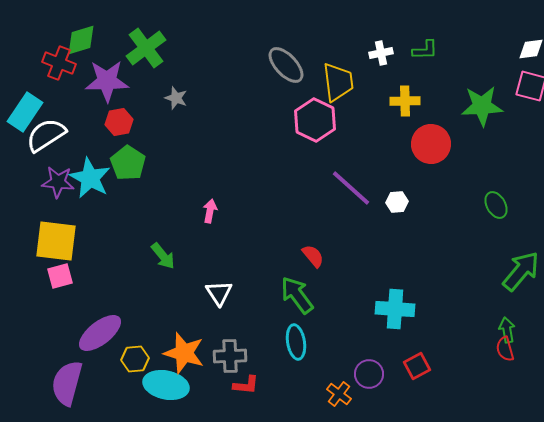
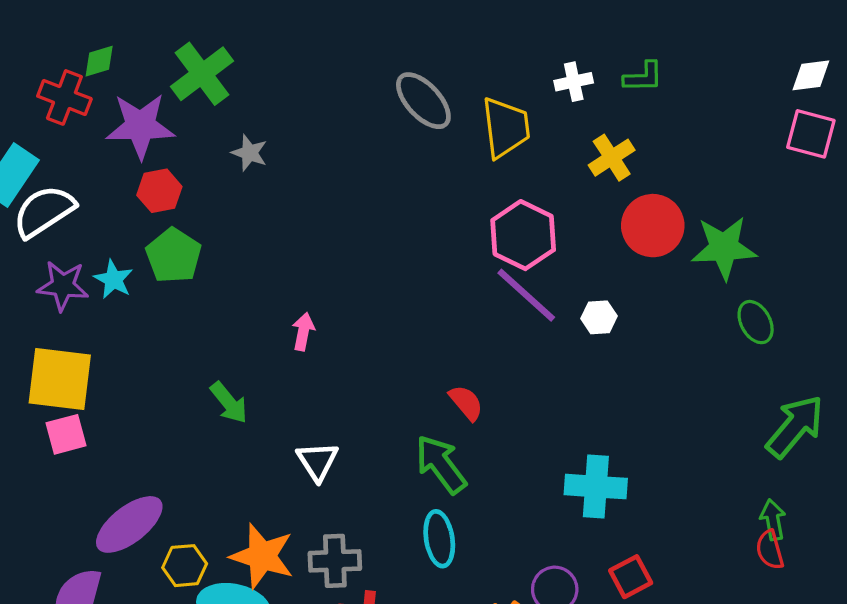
green diamond: (81, 40) -> (99, 61), size x0.7
yellow cross: (405, 101) -> (612, 158), turned -32
green star: (482, 106) -> (724, 248), moved
pink hexagon: (315, 120) -> (523, 235), moved
cyan star: (90, 178) -> (113, 279), size x0.6

